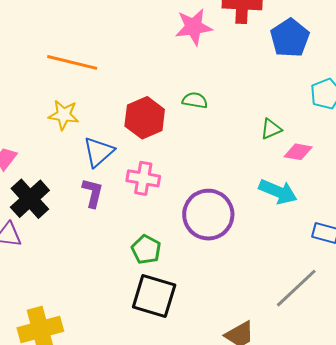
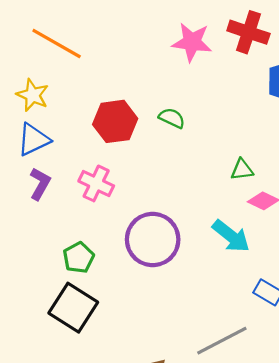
blue triangle: (99, 152) -> (34, 140), moved

